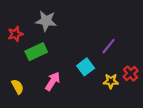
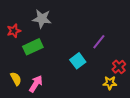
pink arrow: (53, 81) -> (36, 84), moved
yellow star: (111, 81) -> (110, 83), moved

